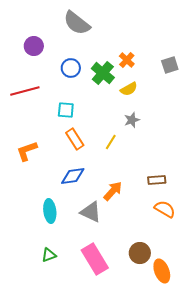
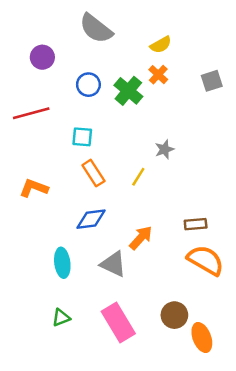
yellow semicircle: (129, 89) -> (161, 45), moved
orange L-shape: (27, 151) -> (34, 188), turned 40
orange semicircle: (165, 209) -> (206, 260), size x1.4

